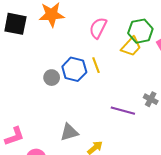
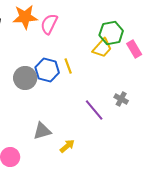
pink semicircle: (98, 28) -> (49, 24), moved
gray circle: (52, 78) -> (25, 78), size x1.5
purple line: (123, 111) -> (94, 110), turned 35

